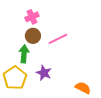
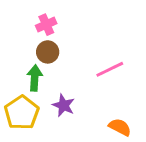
pink line: (58, 39) -> (110, 69), moved

